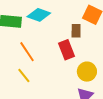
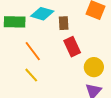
brown rectangle: (76, 31) -> (64, 23), moved

